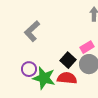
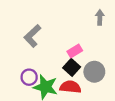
pink rectangle: (87, 47) -> (75, 51), moved

